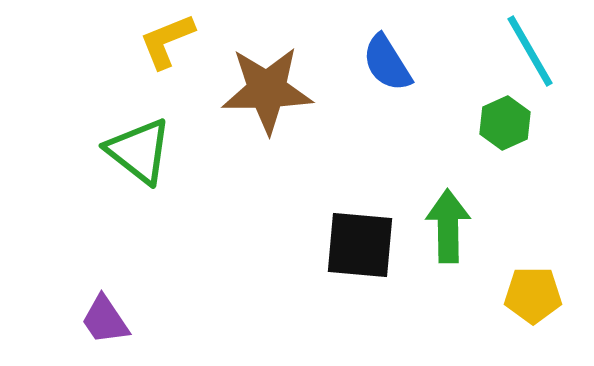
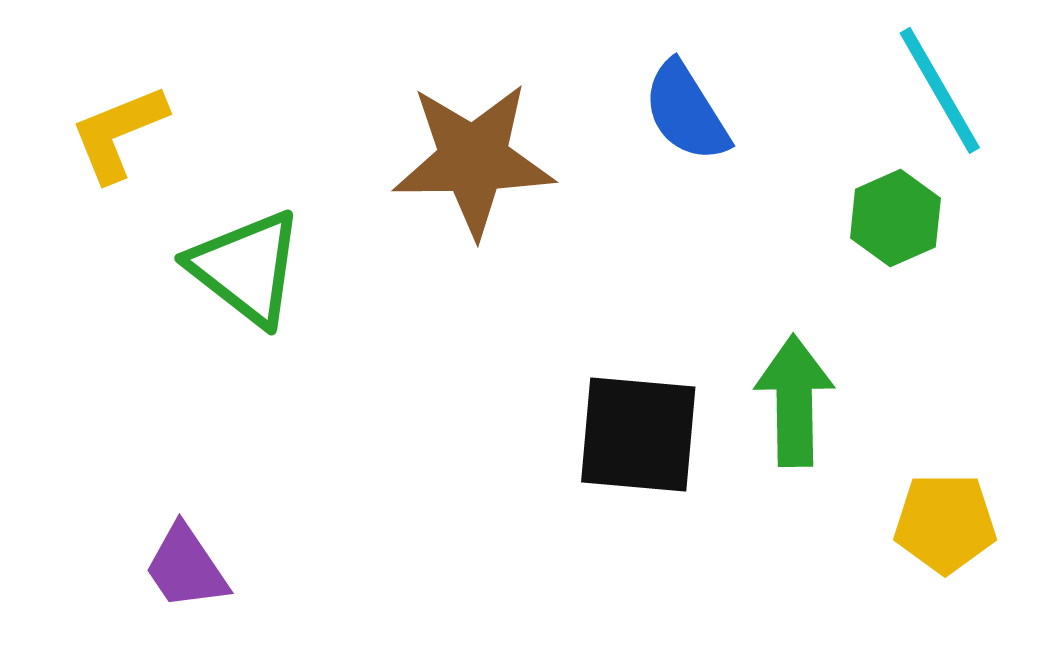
yellow L-shape: (167, 41) -> (119, 133), moved

